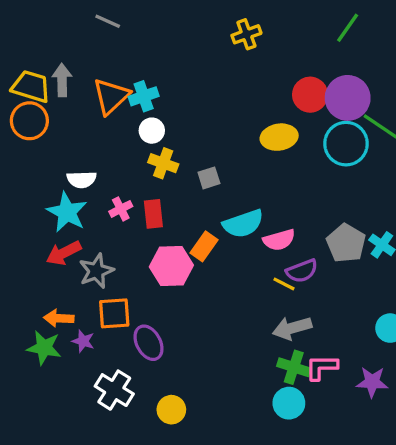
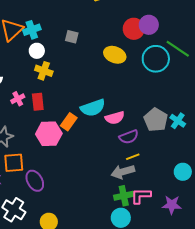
purple circle: (348, 98) -> (149, 25), moved, size x0.7
yellow ellipse: (279, 137) -> (115, 55), turned 30
gray square: (209, 178) -> (72, 37), moved, turned 32
yellow line: (284, 284) -> (133, 157), moved, turned -48
green cross: (294, 367) -> (124, 196), turned -30

